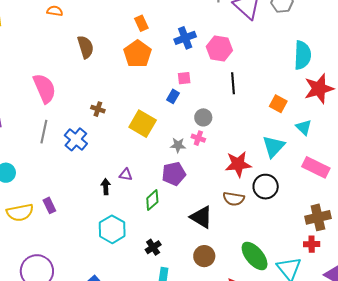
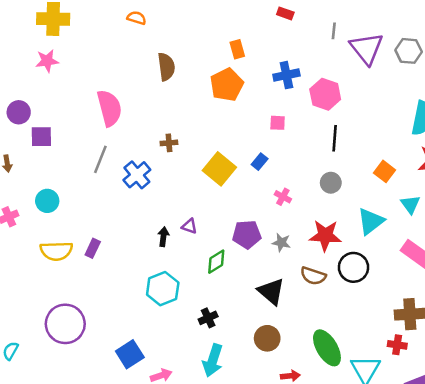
blue rectangle: (173, 96) -> (260, 162), moved
brown cross: (98, 109) -> (169, 143), turned -32
gray circle: (203, 117) -> (331, 183), moved
gray star: (178, 145) -> (281, 243), moved
purple rectangle: (49, 205) -> (93, 248), turned 42

